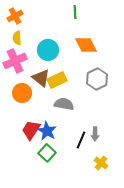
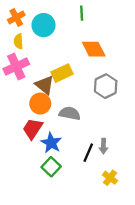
cyan circle: (48, 50) -> (44, 25), moved
yellow rectangle: (57, 80) -> (62, 73), moved
orange circle: (22, 93) -> (40, 104), moved
red trapezoid: (31, 130) -> (33, 129), moved

